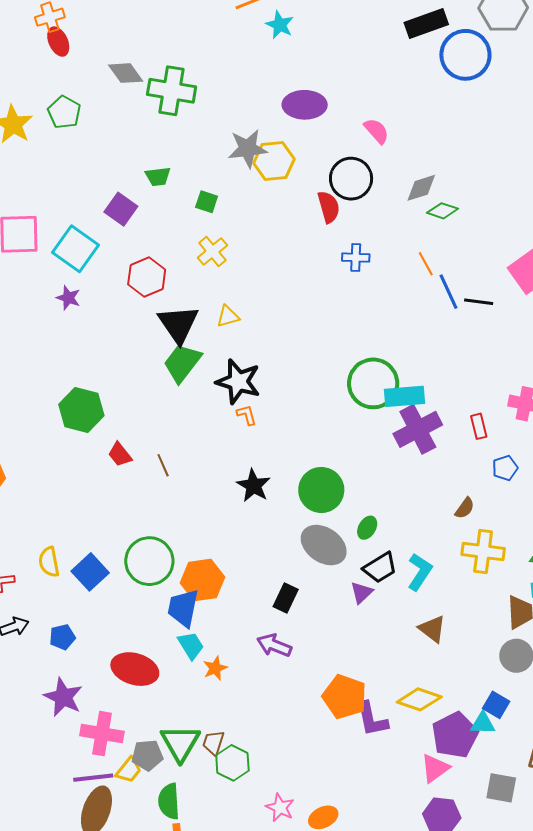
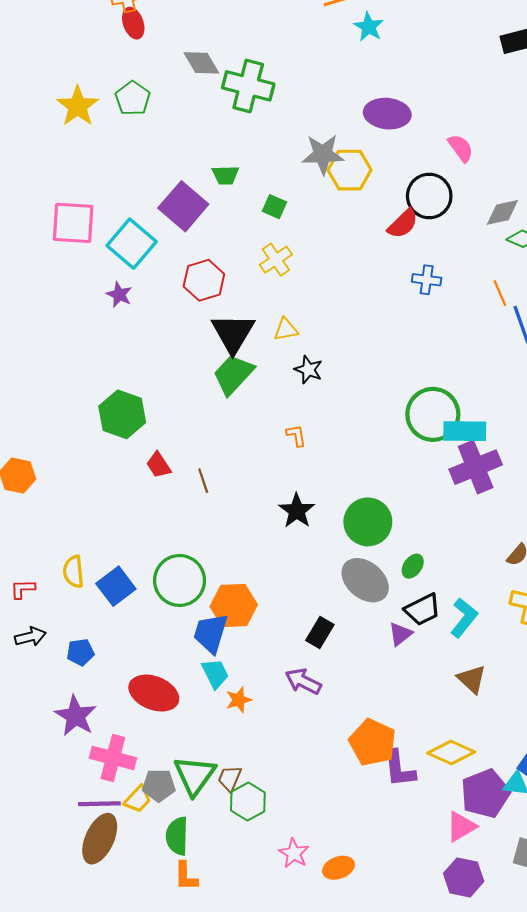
red semicircle: (329, 207) -> (403, 224), turned 56
purple square: (121, 209) -> (183, 206), size x1.4
black star: (238, 382) -> (308, 370), moved, size x0.6

